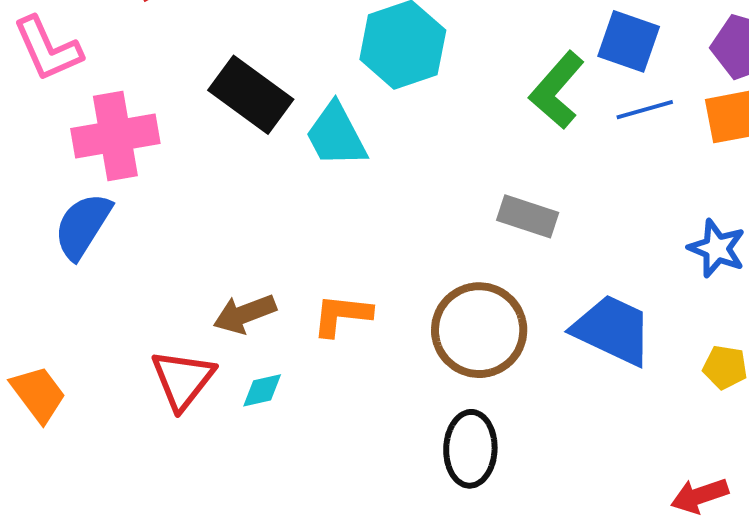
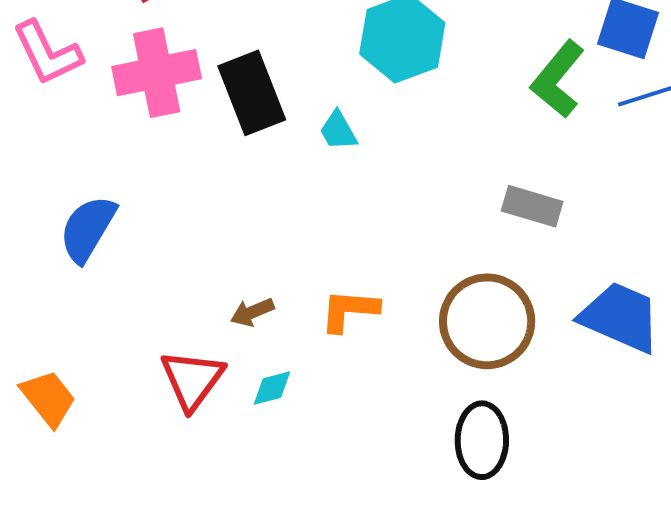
black rectangle: (251, 95) -> (252, 93), turned 34
cyan trapezoid: (336, 135) -> (338, 131), size x0.6
pink cross: (115, 136) -> (157, 73), moved
brown arrow: (245, 314) -> (252, 312), size x0.7

